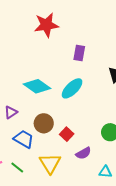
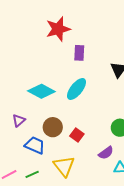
red star: (46, 25) -> (58, 29), moved
purple semicircle: (83, 153) -> (106, 153), moved
green line: (17, 167) -> (32, 174), turned -56

